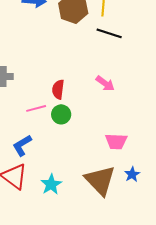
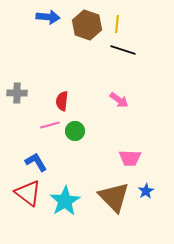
red semicircle: (58, 89) -> (62, 101), moved
blue L-shape: (22, 145) -> (36, 162), turned 90
cyan star: (51, 184) -> (65, 201), size x1.4

